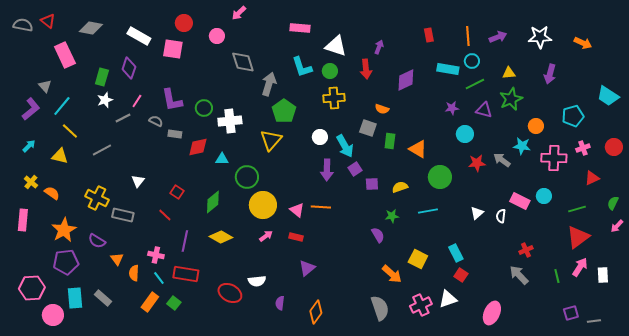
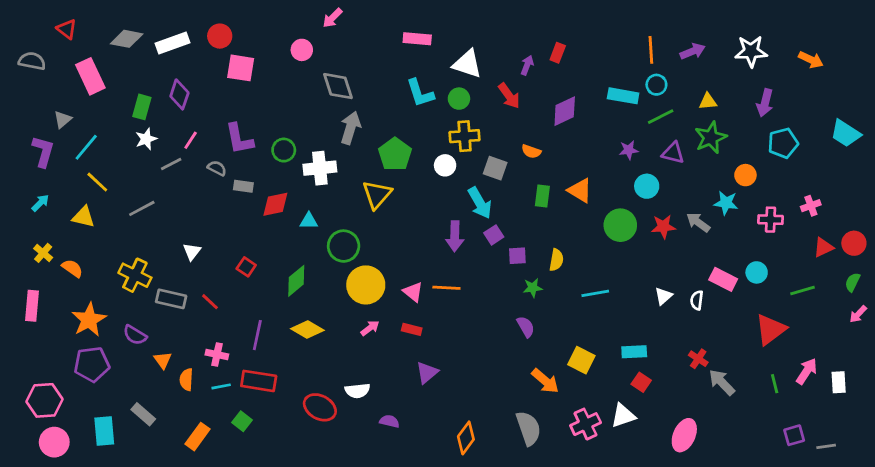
red circle: (184, 23) -> (220, 36), moved
gray semicircle: (23, 25) -> (32, 61), moved
red rectangle: (429, 35) -> (558, 53), moved, turned 32
white rectangle: (139, 36) -> (172, 43), moved, turned -50
red arrow: (366, 69) -> (509, 96), turned -30
gray arrow: (269, 84) -> (350, 128), moved
gray triangle: (45, 86) -> (63, 119), turned 32
purple L-shape: (31, 109) -> (43, 151), turned -35
cyan pentagon: (573, 116) -> (783, 143), moved
gray square: (368, 128) -> (495, 168), moved
white circle: (320, 137) -> (445, 165), moved
red circle: (614, 147) -> (854, 243), moved
orange triangle: (418, 149) -> (580, 190), moved
pink cross: (554, 158) -> (770, 220), size x0.7
green circle: (440, 177) -> (620, 225), moved
yellow semicircle: (400, 187) -> (556, 260), turned 119
red line: (165, 215) -> (210, 302), moved
green star: (392, 216) -> (533, 288), moved
red triangle: (578, 237) -> (770, 329), moved
red cross: (526, 250) -> (698, 359), moved, turned -32
cyan rectangle: (456, 253) -> (634, 352), turned -66
cyan line: (159, 278) -> (221, 386), turned -64
cyan rectangle: (75, 298) -> (104, 431), moved
orange rectangle: (150, 302) -> (197, 437), moved
purple semicircle: (280, 303) -> (389, 421), turned 96
orange diamond: (316, 312) -> (466, 438), moved
pink circle: (53, 315) -> (54, 442), moved

